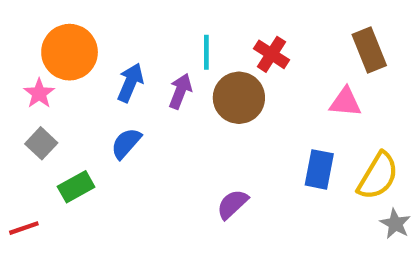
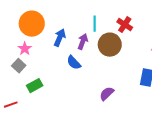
pink star: (39, 93) -> (25, 49), moved
blue semicircle: (126, 143) -> (74, 63), moved, turned -84

